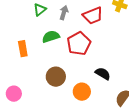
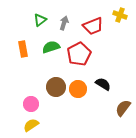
orange rectangle: (23, 49) -> (23, 49), moved
orange circle: (82, 92) -> (78, 89), moved
pink circle: (14, 94) -> (31, 104), moved

